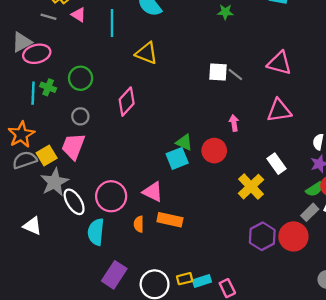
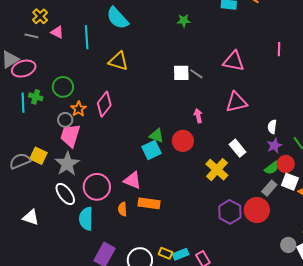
orange star: (21, 135) -> (78, 109), moved, size x0.7
pink trapezoid: (73, 146) -> (70, 136), moved
yellow square: (47, 155) -> (39, 156), turned -30
gray star: (55, 182) -> (67, 164), moved
yellow rectangle: (185, 279) -> (166, 253), turned 40

